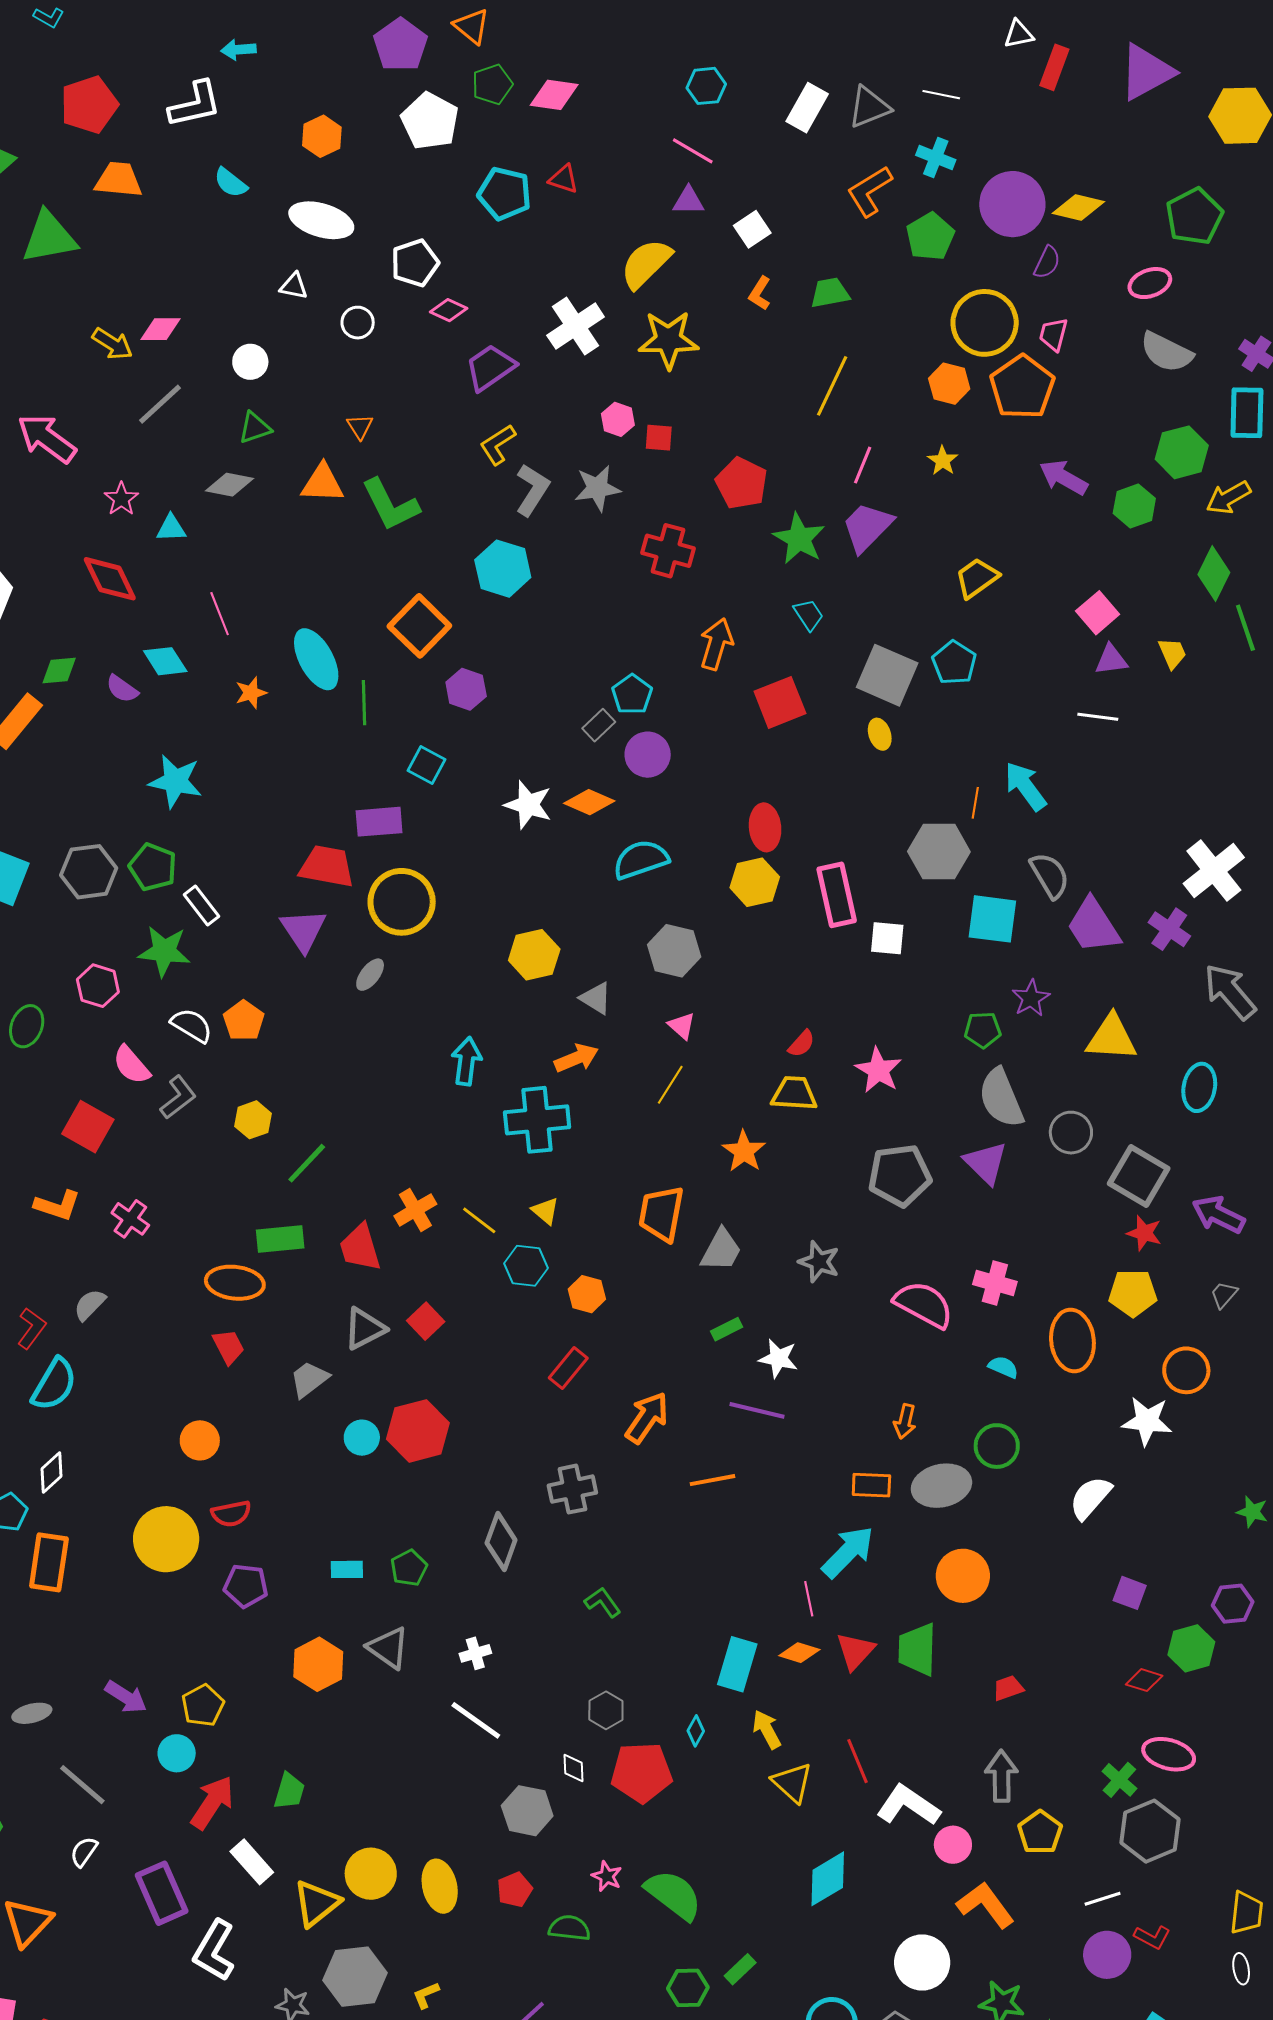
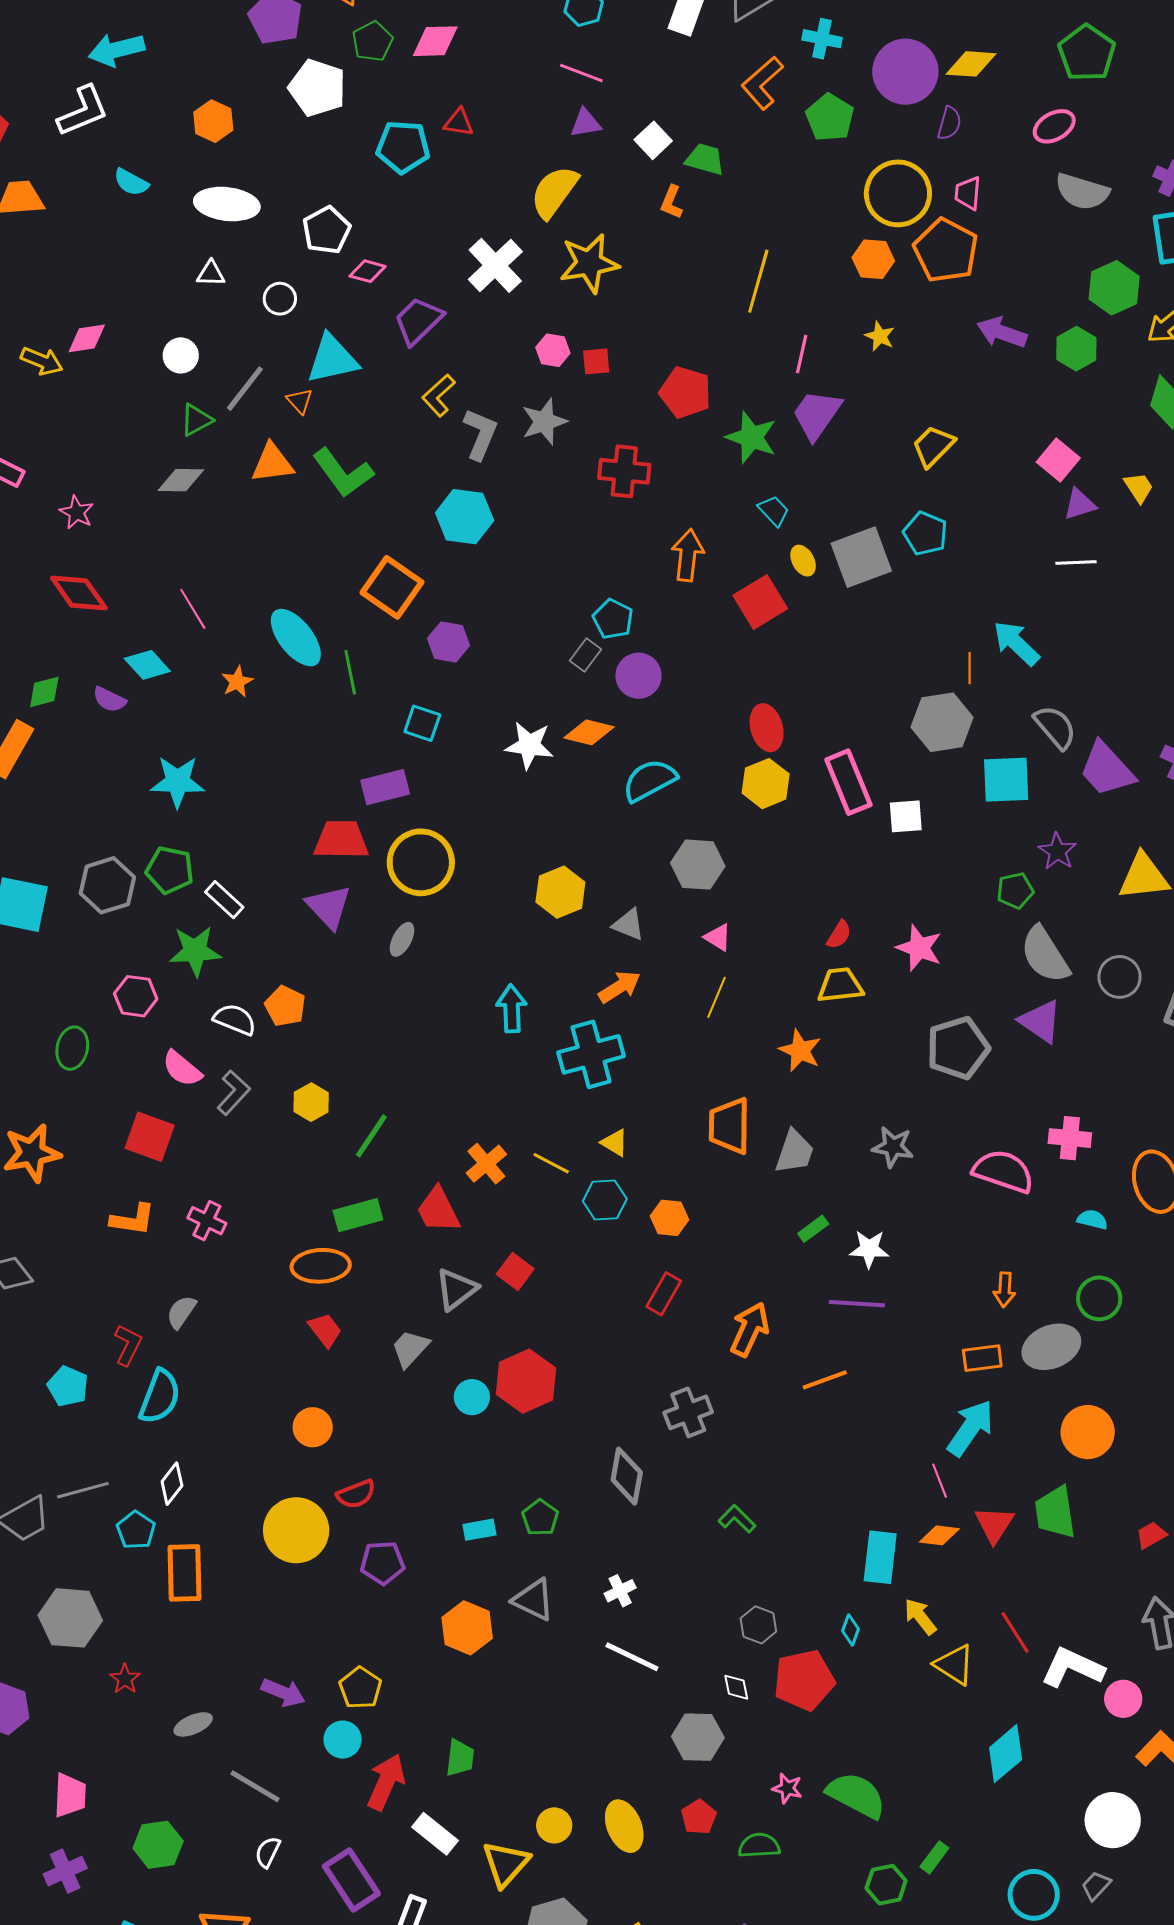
cyan arrow: (238, 50) -> (116, 50), size x1.6
green trapezoid: (830, 293) -> (705, 159), moved, turned 36
gray line: (160, 404) -> (245, 389), moved
cyan triangle: (171, 528) -> (332, 359), moved, size x1.8
gray square: (887, 675) -> (861, 557), turned -34
yellow ellipse: (880, 734) -> (803, 561), moved
yellow circle: (371, 1874) -> (554, 1825), size x0.7

